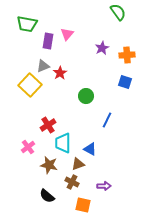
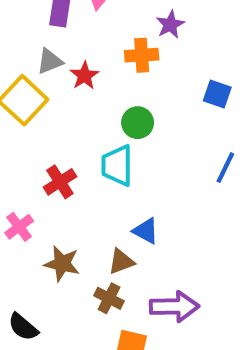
orange cross: (127, 55) -> (142, 55), moved
blue line: (107, 120) -> (225, 168), moved
cyan trapezoid: (63, 143) -> (117, 166), moved
purple arrow: (104, 186) -> (174, 306), size x1.6
black semicircle: (47, 196) -> (23, 327), moved

